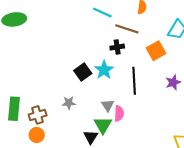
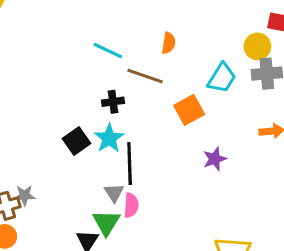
black cross: (117, 47) -> (113, 102), moved
black line: (134, 81) -> (130, 164), moved
gray star: (69, 103) -> (25, 195), moved

